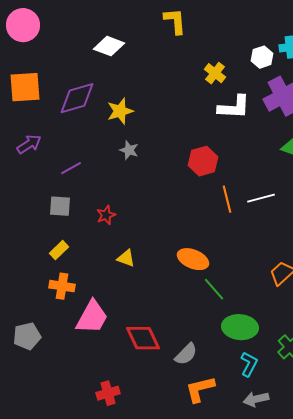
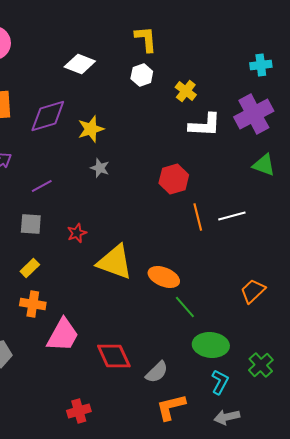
white hexagon: (262, 57) -> (142, 75), moved
yellow triangle: (126, 258) -> (115, 262), moved, size x2.0

